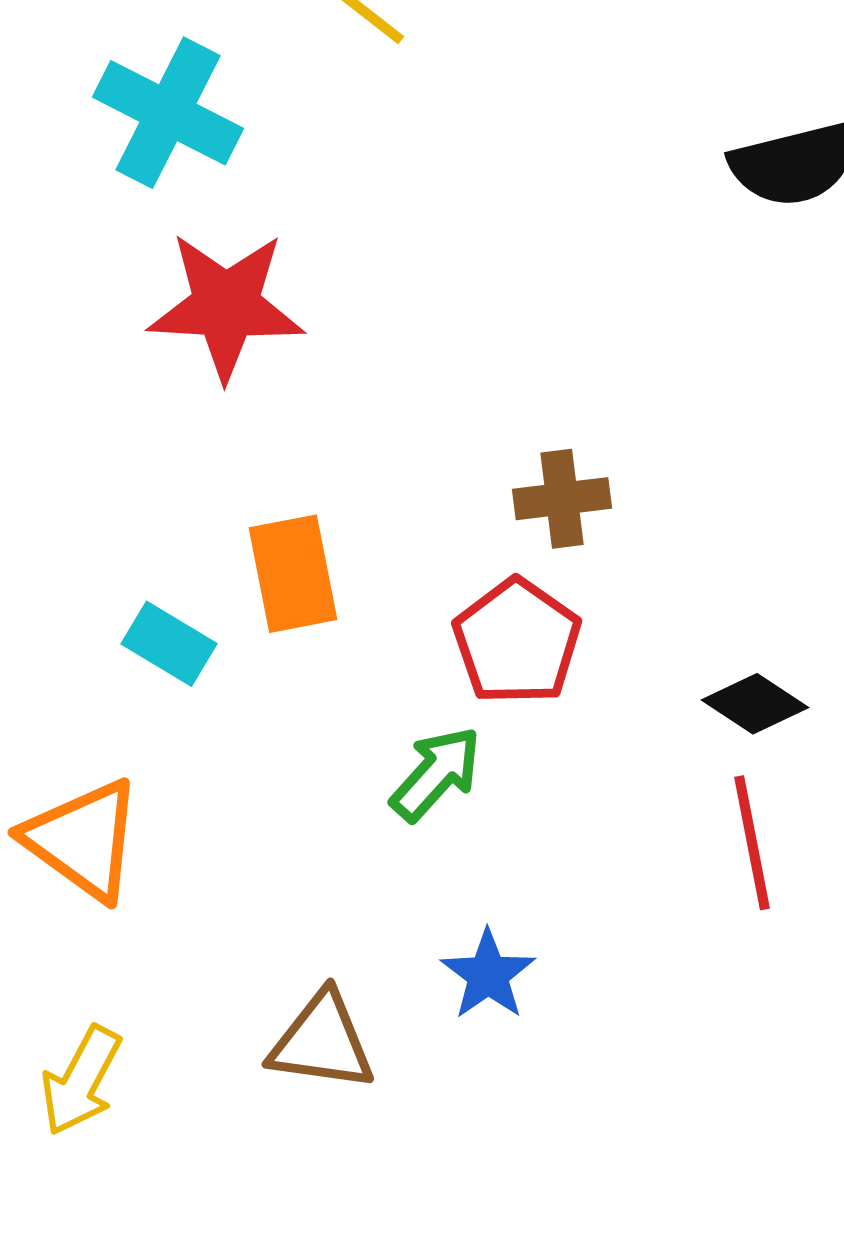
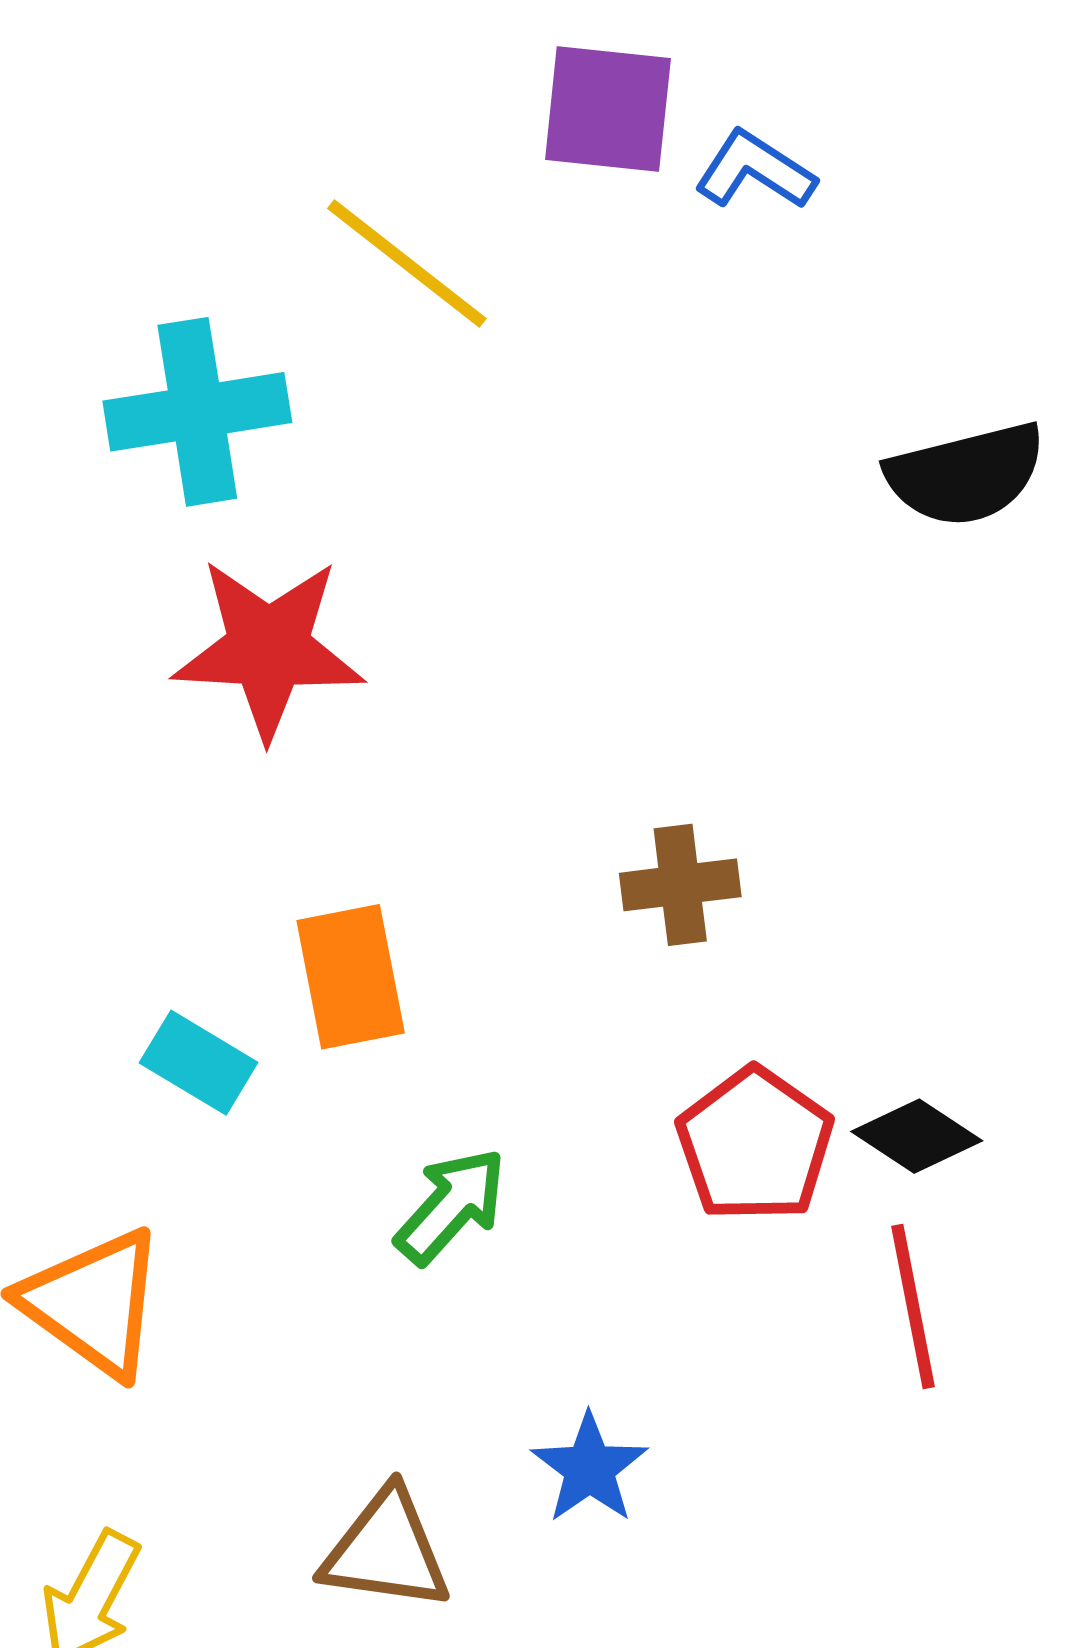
cyan cross: (168, 113) -> (197, 412), turned -36
red pentagon: (517, 642) -> (755, 1145), moved
green arrow: (436, 774) -> (451, 1206), moved

